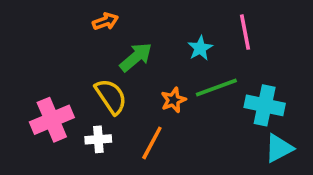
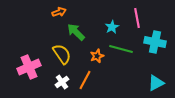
green arrow: (136, 57) -> (76, 32), turned -96
green line: (216, 88) -> (121, 49), turned 35
cyan cross: (265, 105) -> (155, 42), moved
white cross: (98, 139) -> (62, 82), moved, turned -32

